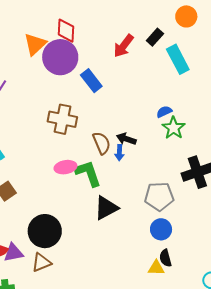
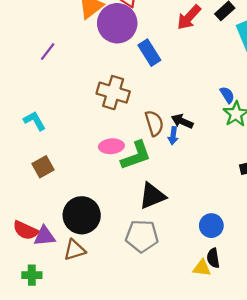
blue semicircle: (164, 112) -> (227, 95), turned 77
green L-shape: (88, 173) -> (136, 155), turned 84
gray pentagon: (159, 196) -> (142, 236), moved

